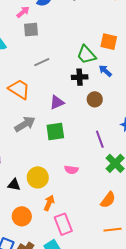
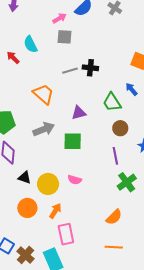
green trapezoid: (86, 55) -> (112, 102), moved
black cross: (80, 77) -> (90, 68), moved
brown circle: (95, 99) -> (120, 128), moved
pink semicircle: (71, 170) -> (75, 180), moved
black triangle: (14, 185) -> (25, 177), moved
orange circle: (22, 216) -> (27, 208), moved

